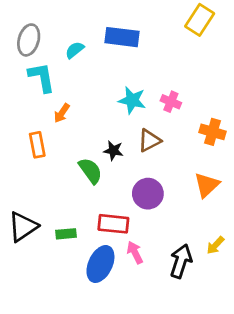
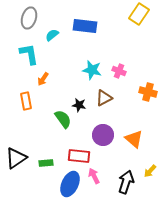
gray ellipse: (29, 40) -> (29, 18), moved
orange triangle: (207, 185) -> (134, 139), moved, turned -36

